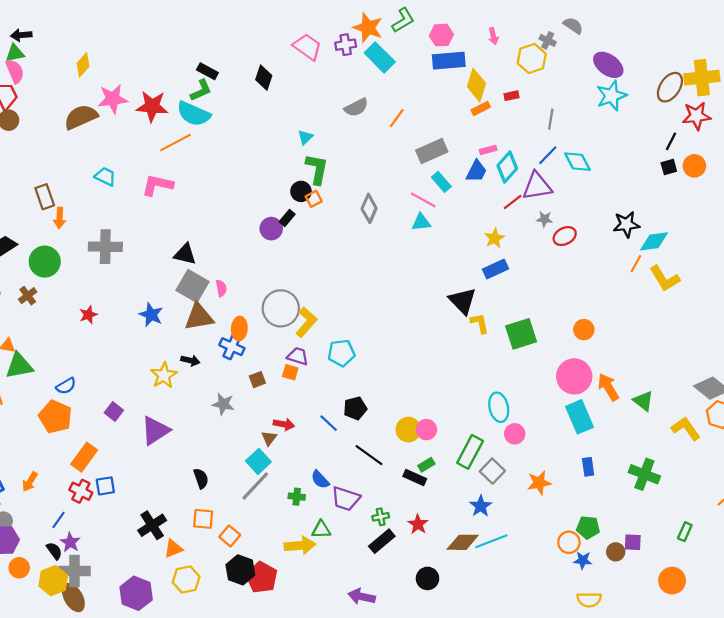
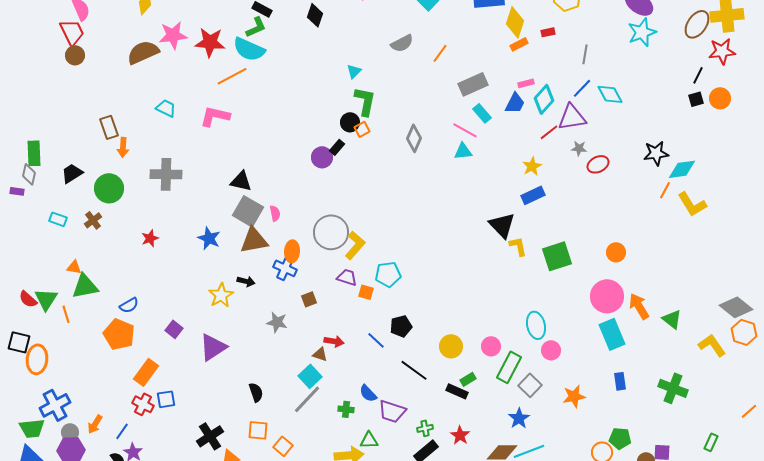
orange square: (290, 372) -> (366, 292), moved
pink circle: (426, 430) -> (491, 346), moved
brown triangle: (269, 438) -> (320, 354), turned -49
orange arrow: (30, 482) -> (95, 424), moved

